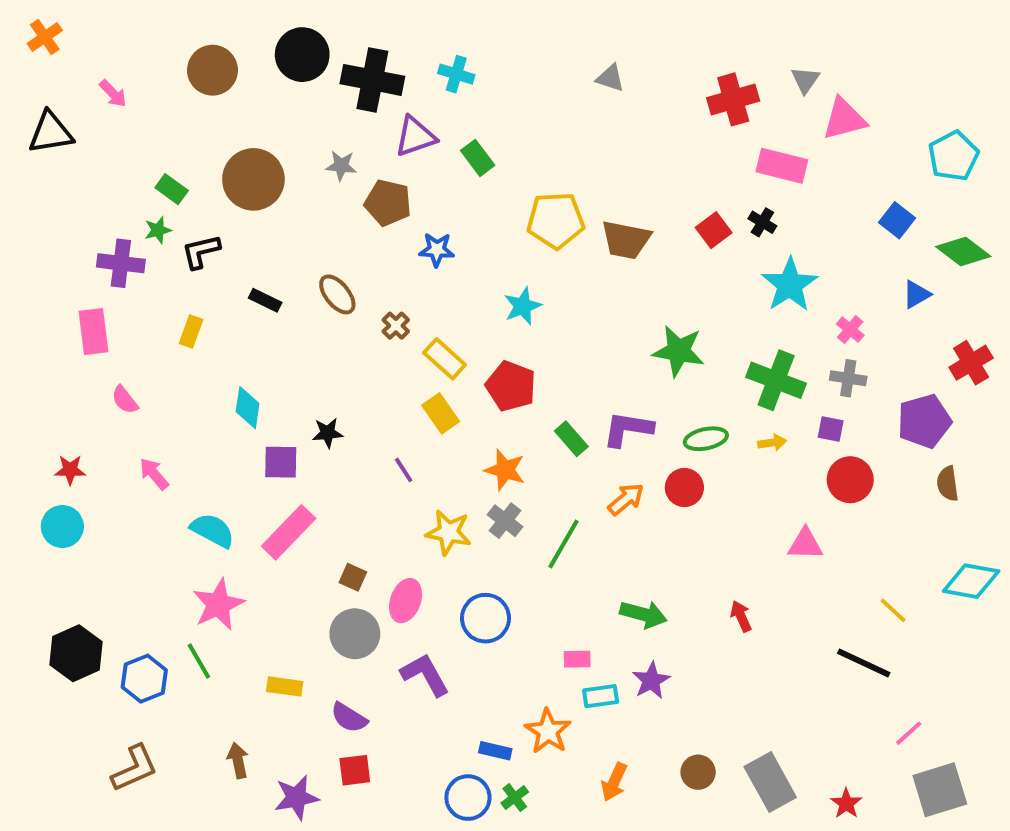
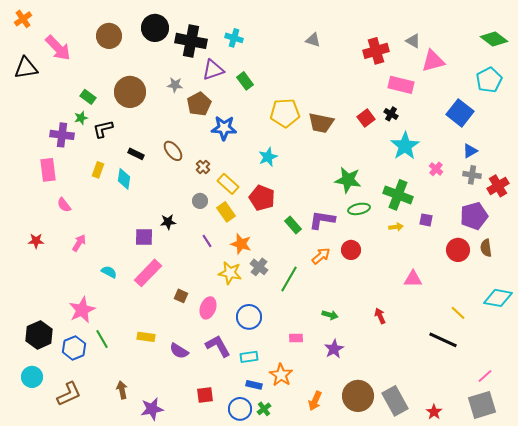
gray triangle: (805, 80) -> (413, 41), turned -35
pink arrow: (113, 94) -> (58, 48), size x1.8
brown pentagon: (388, 203) -> (199, 104), turned 30
blue square: (897, 220) -> (460, 113), size x1.5
blue star: (437, 250) -> (224, 128), size x1.4
green diamond: (963, 252) -> (494, 39), moved
gray cross: (848, 378) -> (472, 175), moved
cyan diamond: (248, 408) -> (124, 179), moved
green ellipse: (706, 439) -> (359, 209), moved
orange star: (505, 470) -> (241, 244), moved
pink arrow: (154, 474) -> (79, 243), turned 72
red circle: (850, 480) -> (458, 250), moved
cyan circle: (62, 526) -> (32, 377), moved
cyan semicircle: (212, 530) -> (109, 272), size x0.7
pink star: (218, 604) -> (82, 310), moved
green arrow: (643, 614) -> (330, 315), size x0.7
gray circle: (355, 634) -> (200, 201), moved, size x0.6
yellow rectangle: (285, 686) -> (146, 337), moved
cyan rectangle: (601, 696) -> (249, 357), moved
purple semicircle: (349, 718) -> (179, 351), moved
pink line: (909, 733) -> (485, 376), moved
red square: (355, 770) -> (205, 395), moved
brown circle: (698, 772) -> (358, 396), size x1.8

